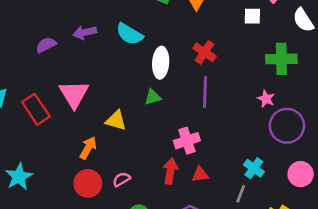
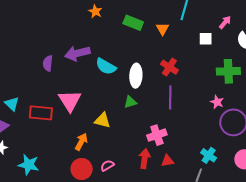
purple arrow: (85, 32) -> (77, 53), size x1.4
cyan semicircle: (129, 34) -> (106, 66), moved
purple semicircle: (46, 45) -> (48, 63), turned -56
red rectangle: (36, 109) -> (41, 113), turned -50
cyan star: (19, 177) -> (29, 165), turned -30

